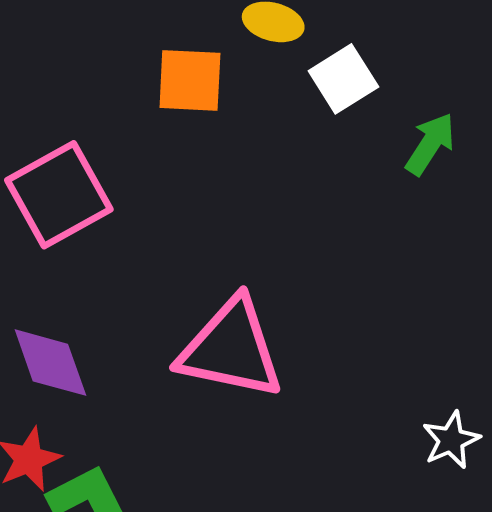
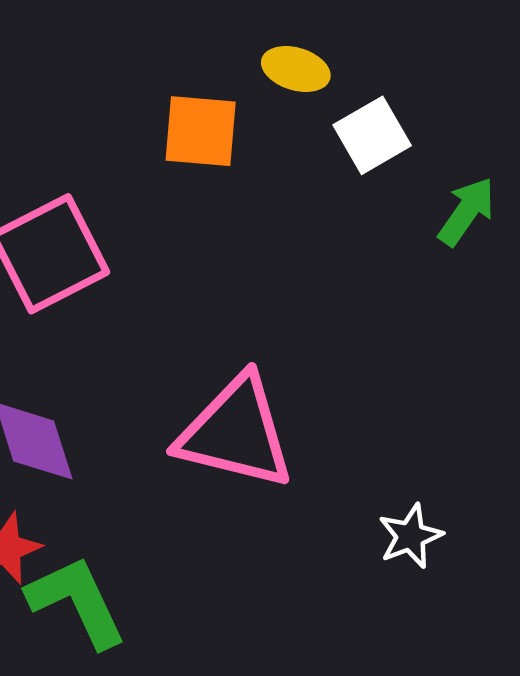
white star: (451, 440) -> (411, 536), moved

